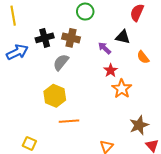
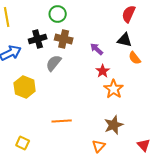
green circle: (85, 12) -> (58, 14), moved
black triangle: (123, 37) -> (125, 40), moved
yellow hexagon: (55, 96) -> (25, 87), moved
brown star: (139, 125) -> (114, 125), moved

